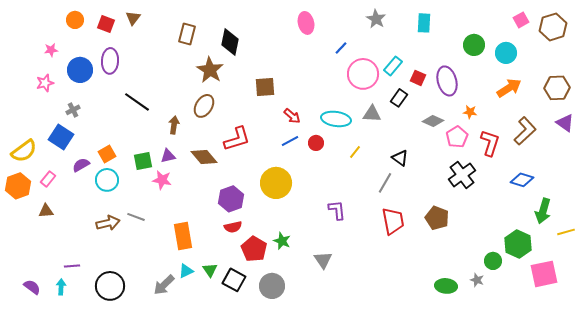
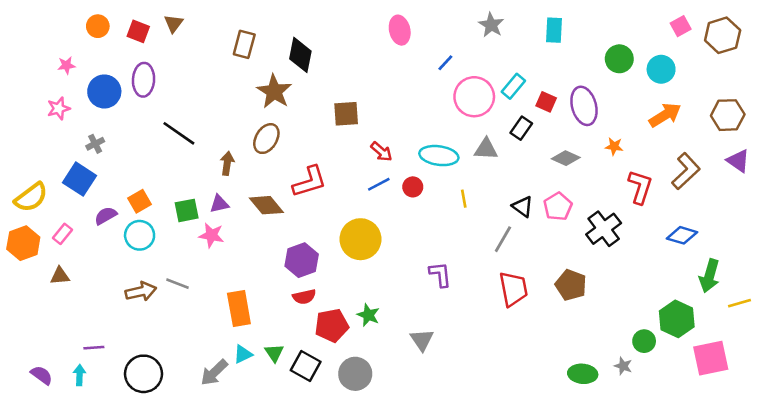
pink pentagon: (457, 137) -> (558, 207), moved
yellow line: (355, 152) -> (464, 199), turned -48
red pentagon: (254, 249) -> (332, 325), turned 30

